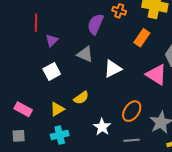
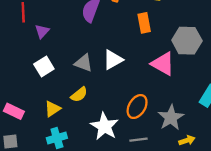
orange rectangle: (142, 38) -> (144, 23), turned -42
gray triangle: (85, 54) -> (84, 63), moved
white star: (102, 127) -> (104, 126), size x1.4

